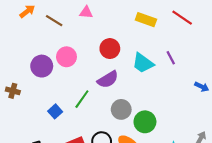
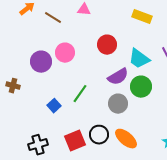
purple semicircle: (108, 79) -> (118, 77), moved
green circle: (145, 122) -> (141, 87), moved

